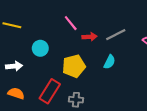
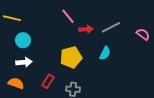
cyan circle: (40, 48) -> (23, 40), moved
white arrow: (14, 66) -> (24, 62), moved
red rectangle: (50, 91) -> (48, 81), size x0.6

